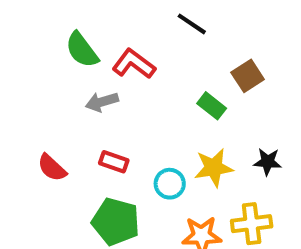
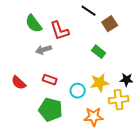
red L-shape: (134, 64) -> (60, 31), turned -145
brown square: (248, 76) -> (110, 24), moved
yellow cross: (252, 224) -> (119, 100), moved

